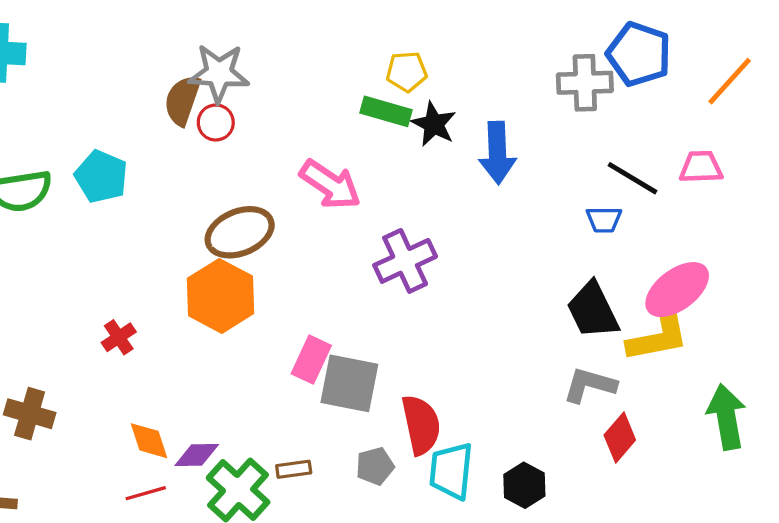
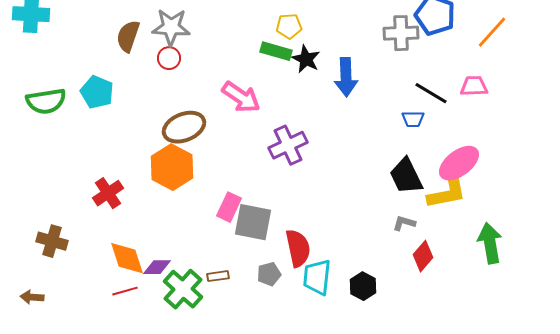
brown semicircle: (182, 100) -> (128, 36), moved
red cross: (119, 337) -> (108, 193), size x1.4
gray L-shape: (590, 385) -> (404, 223), size x0.7
orange diamond: (149, 441) -> (127, 258), size x1.4

